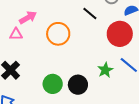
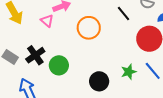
pink triangle: (16, 34) -> (47, 21), turned 32
green circle: (53, 84) -> (59, 65), moved

